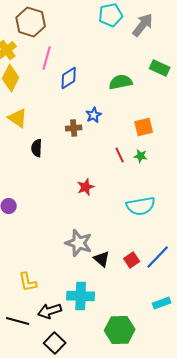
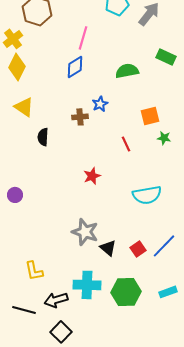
pink line: (47, 58) -> (83, 38), moved
green star: (141, 156) -> (164, 138), moved
green hexagon: (120, 330) -> (126, 292), moved

